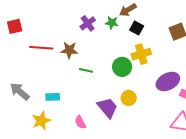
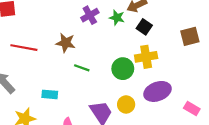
red line: (41, 48) -> (24, 48), moved
purple ellipse: (168, 81) -> (157, 91), moved
cyan rectangle: (53, 97) -> (50, 94), moved

